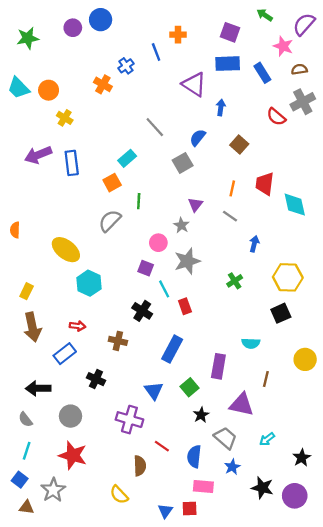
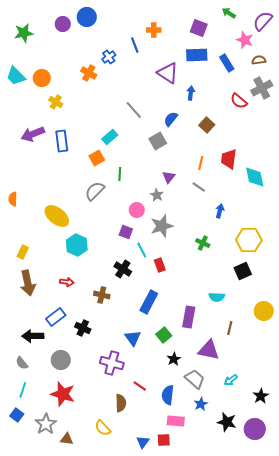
green cross: (235, 281) -> (203, 243), turned -32
blue rectangle: (65, 354) -> (56, 317), moved
brown triangle: (27, 507) -> (67, 439), moved

